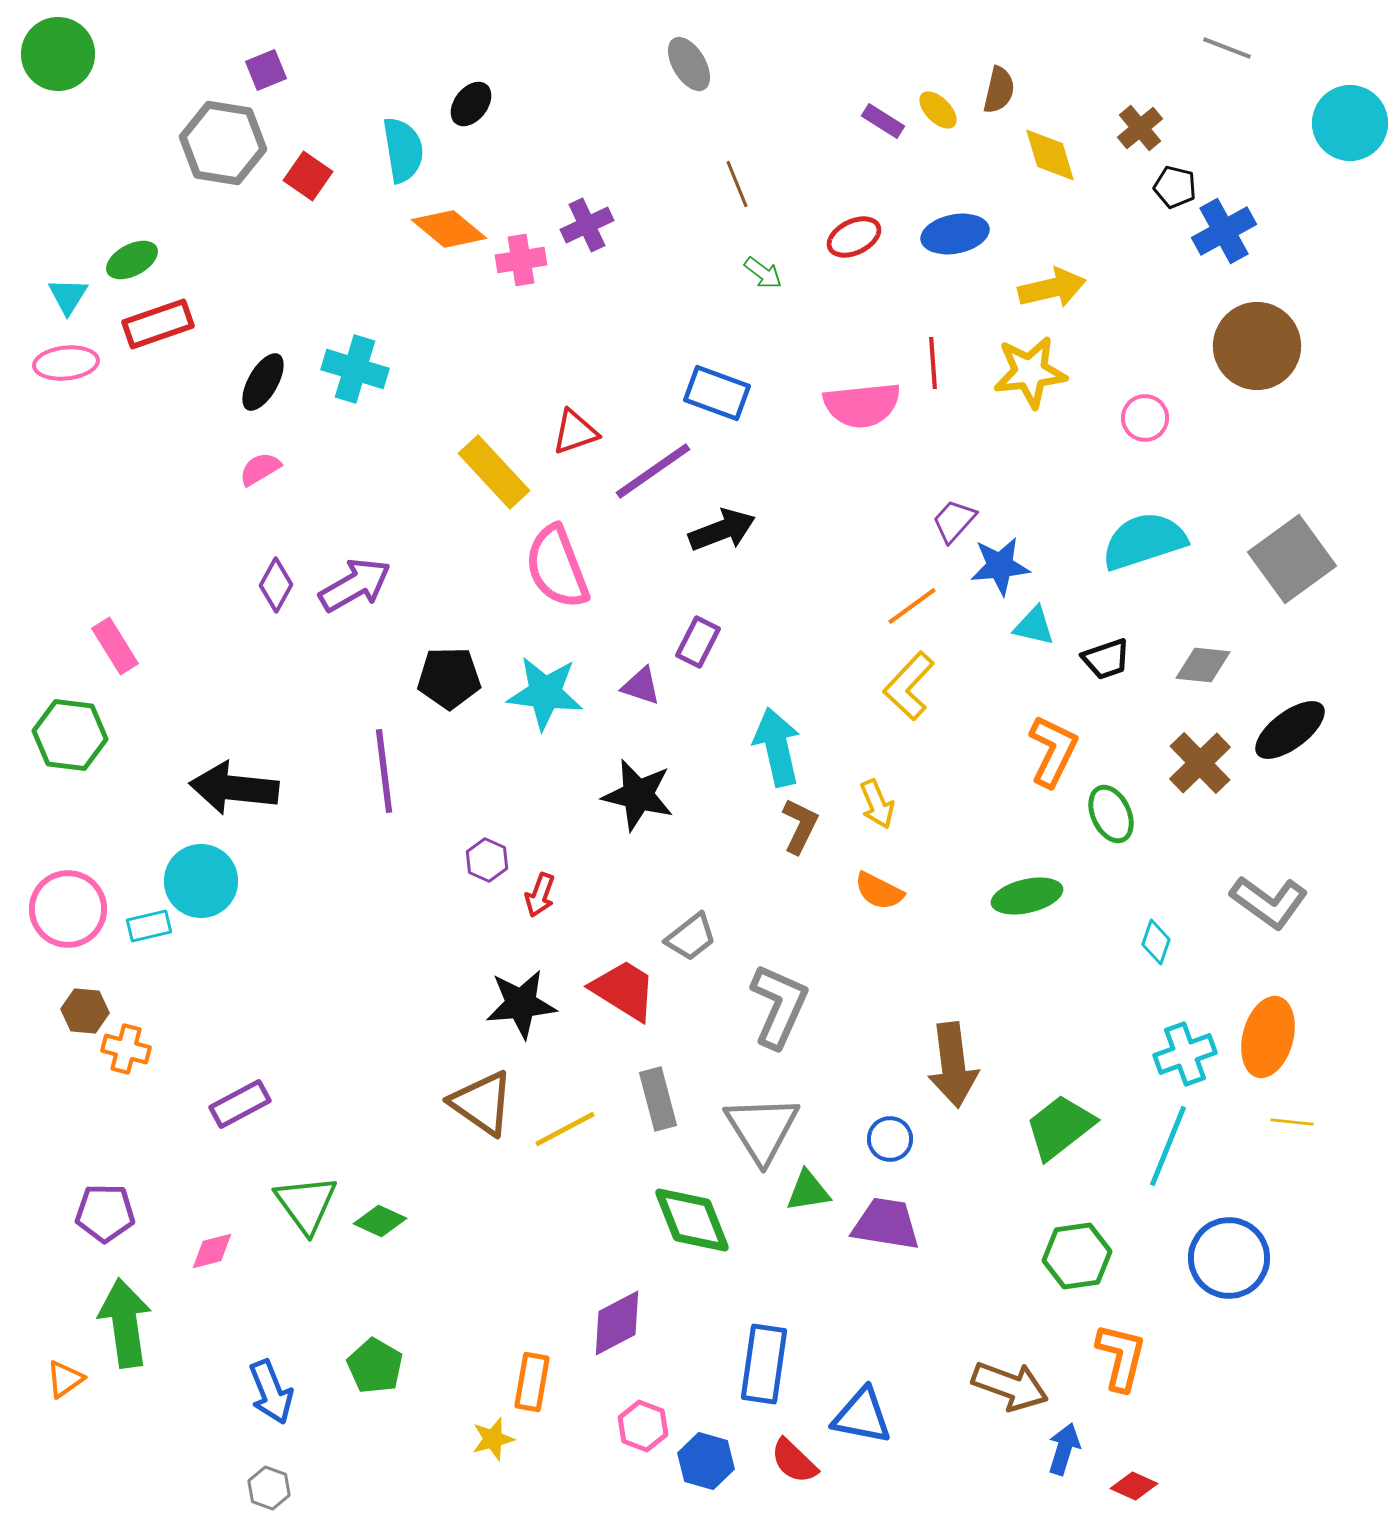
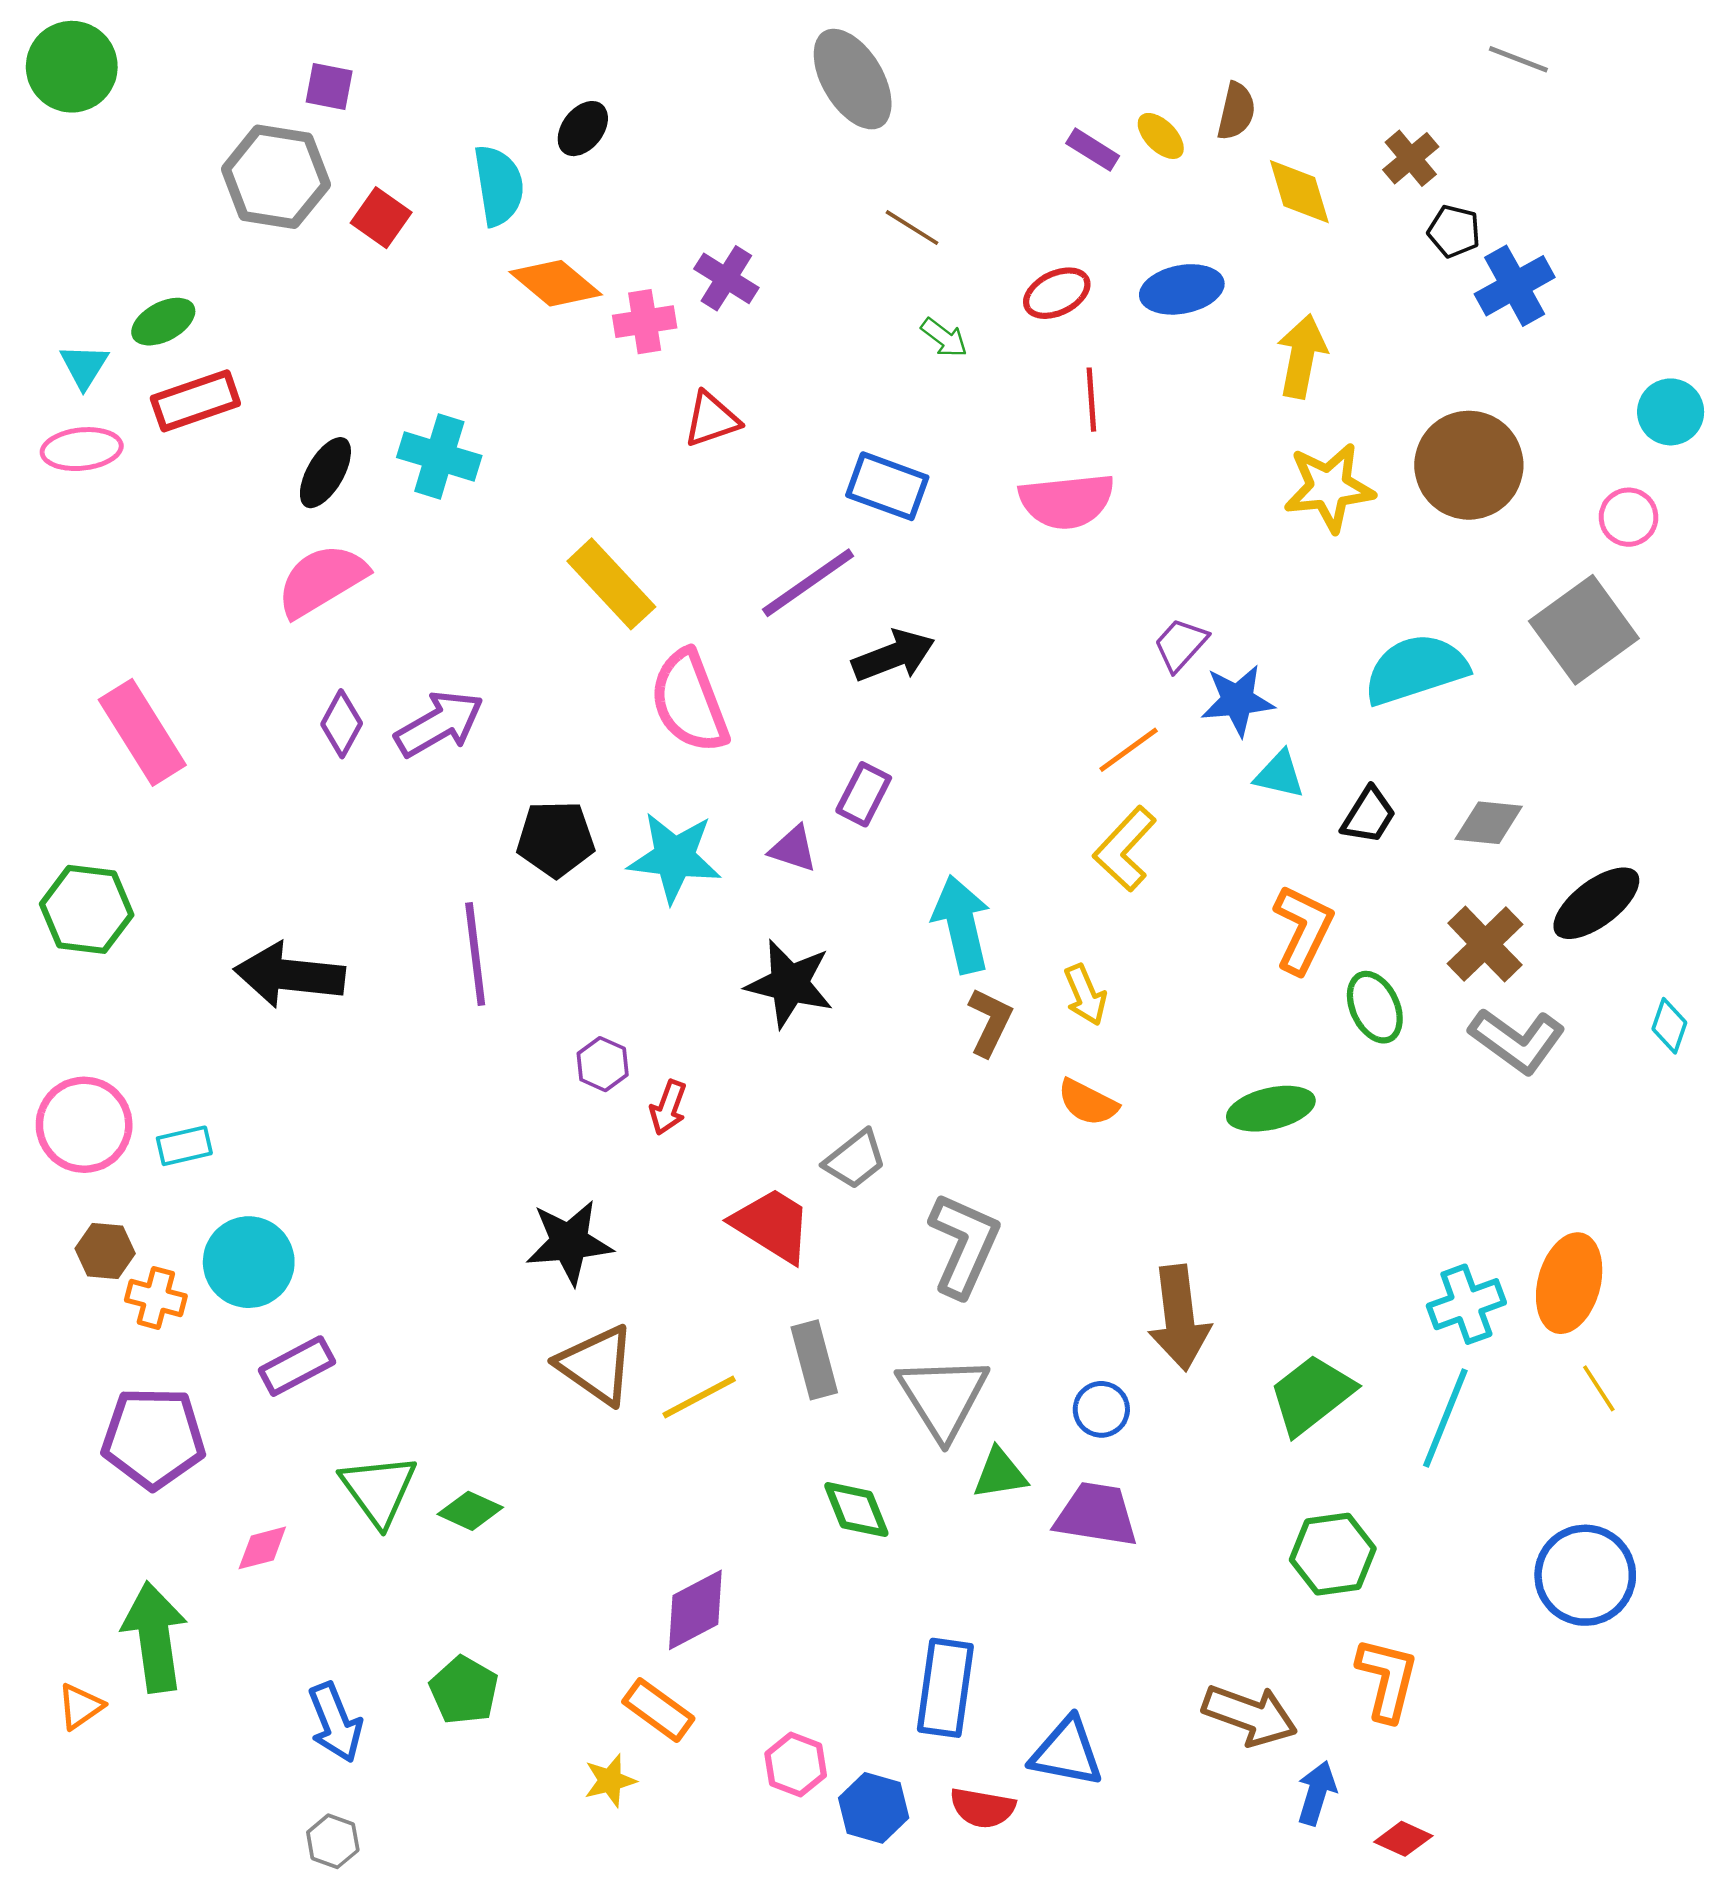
gray ellipse: (689, 64) -> (853, 79), size x1.5
purple square: (266, 70) -> (329, 86), turned 33
cyan circle: (1350, 123) -> (1671, 412), moved, size x0.7
brown line: (737, 184) -> (912, 228), turned -36
purple cross: (587, 225) -> (726, 278), turned -33
yellow arrow: (1052, 288) -> (1302, 356), turned -66
brown circle: (1257, 346) -> (1469, 465), moved
red line: (933, 363) -> (1091, 400), moved
yellow star: (1030, 372) -> (1329, 487), moved
pink circle: (1145, 418) -> (1629, 517), moved
red triangle: (575, 432) -> (712, 419), moved
pink semicircle: (260, 469) -> (322, 580), size x1.8
gray square: (1292, 559) -> (1584, 630), moved
pink rectangle: (115, 646) -> (142, 732), moved, size x1.5
black trapezoid: (1106, 659) -> (1369, 815), turned -39
cyan circle: (201, 881) -> (249, 1262), moved
gray L-shape: (1269, 902) -> (1517, 1041), moved
cyan diamond: (1156, 942) -> (1669, 1026), moved
black star: (521, 1004) -> (569, 1242), moved
yellow line: (1292, 1122) -> (1599, 1388), turned 51
purple pentagon: (105, 1213) -> (153, 1438), moved, size x1.4
green diamond: (692, 1220) -> (856, 1510), size x0.7
blue circle: (1229, 1258) -> (1585, 1575), moved
purple diamond: (617, 1323) -> (695, 1610), moved
orange rectangle: (532, 1382) -> (658, 1710), turned -64
red semicircle: (794, 1461) -> (983, 1808), turned -34

